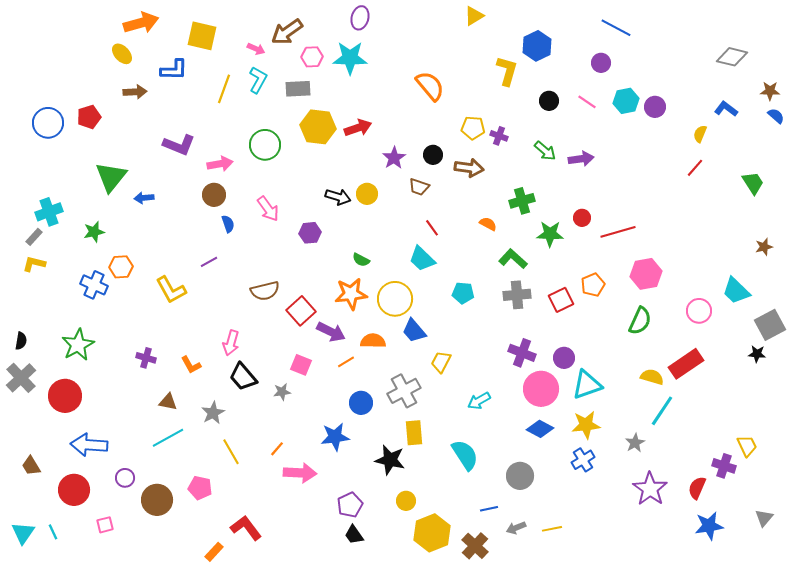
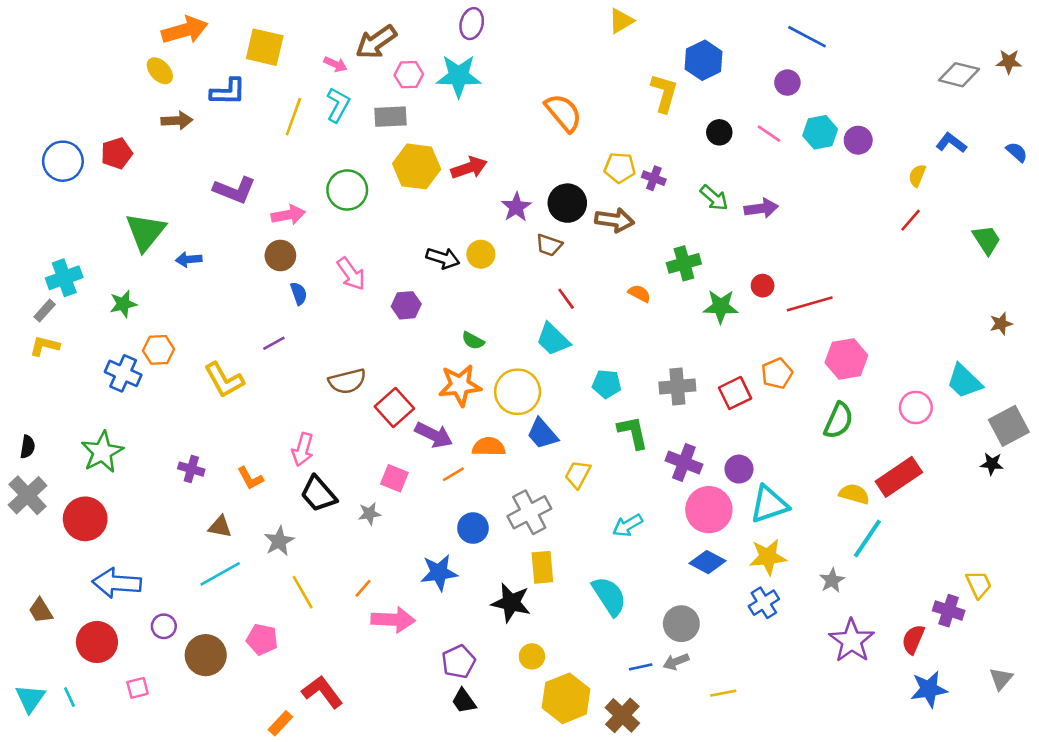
brown star: (770, 91) -> (1009, 62), moved
black circle: (433, 155) -> (567, 203), size x1.5
green L-shape: (513, 259) -> (633, 432), moved, turned 36
gray arrow: (516, 528) -> (676, 662), moved

